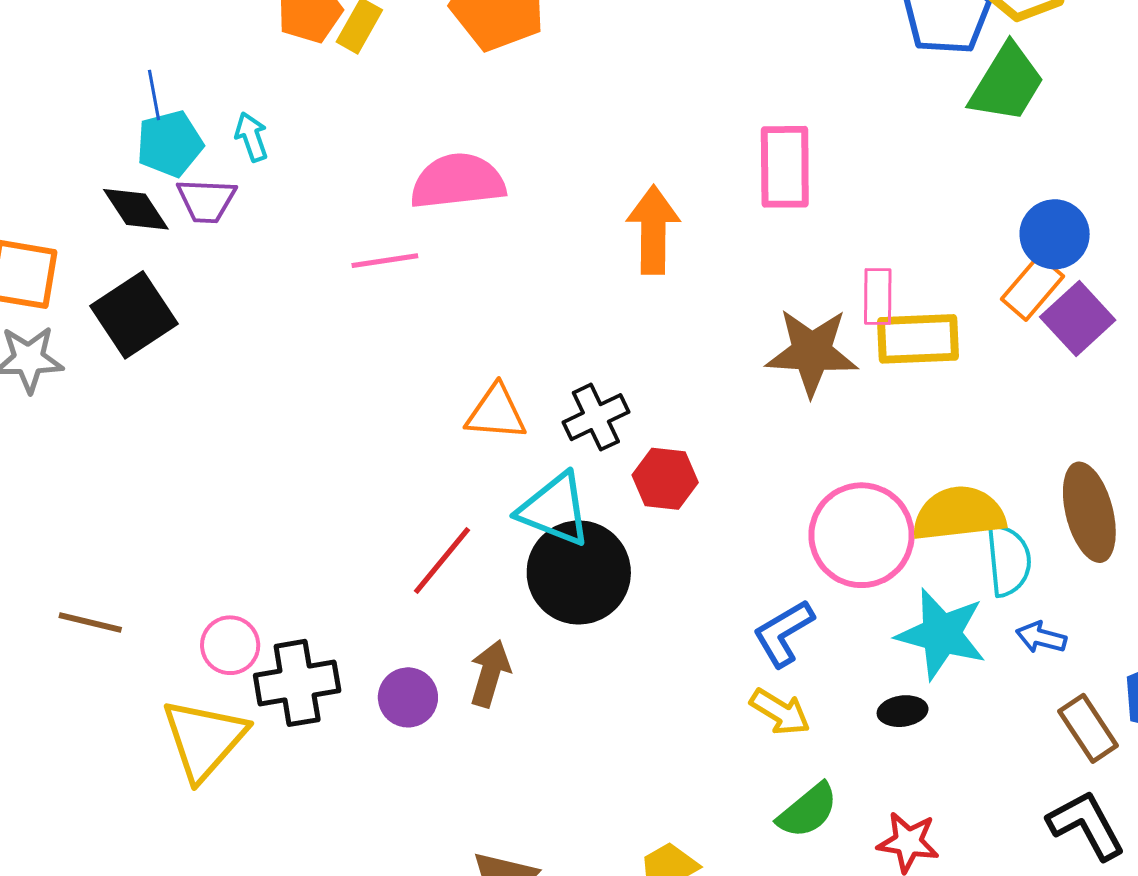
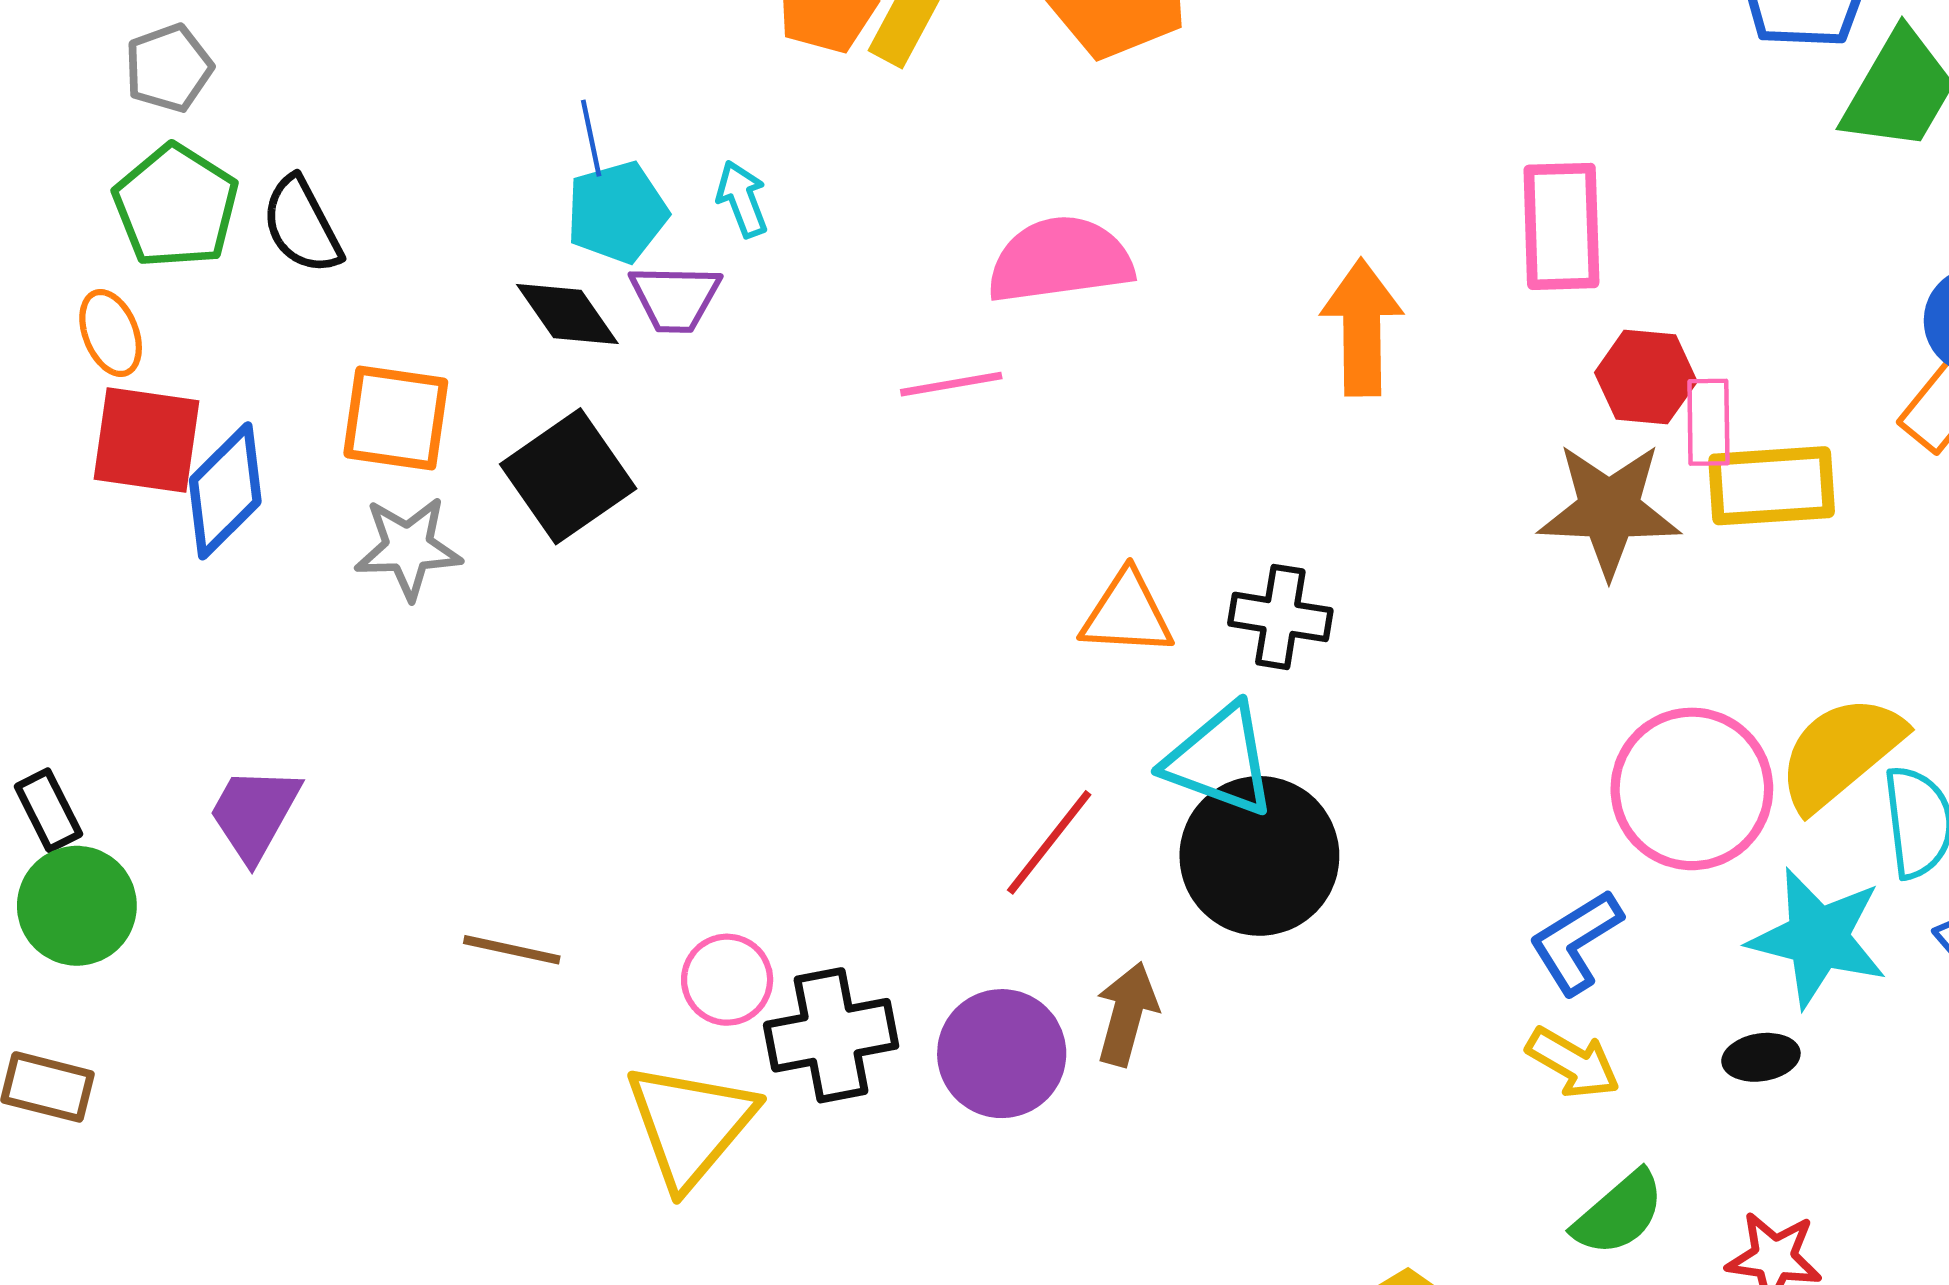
black cross: (596, 417) -> (1280, 617), turned 36
red hexagon: (665, 479) -> (1646, 377), moved
yellow semicircle: (959, 514) -> (1841, 753), turned -32
purple circle: (408, 697) -> (1002, 1054), size x1.4

